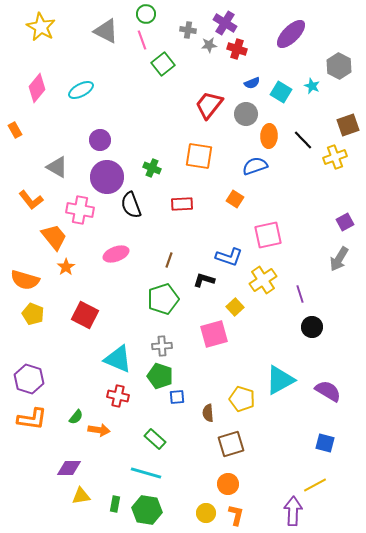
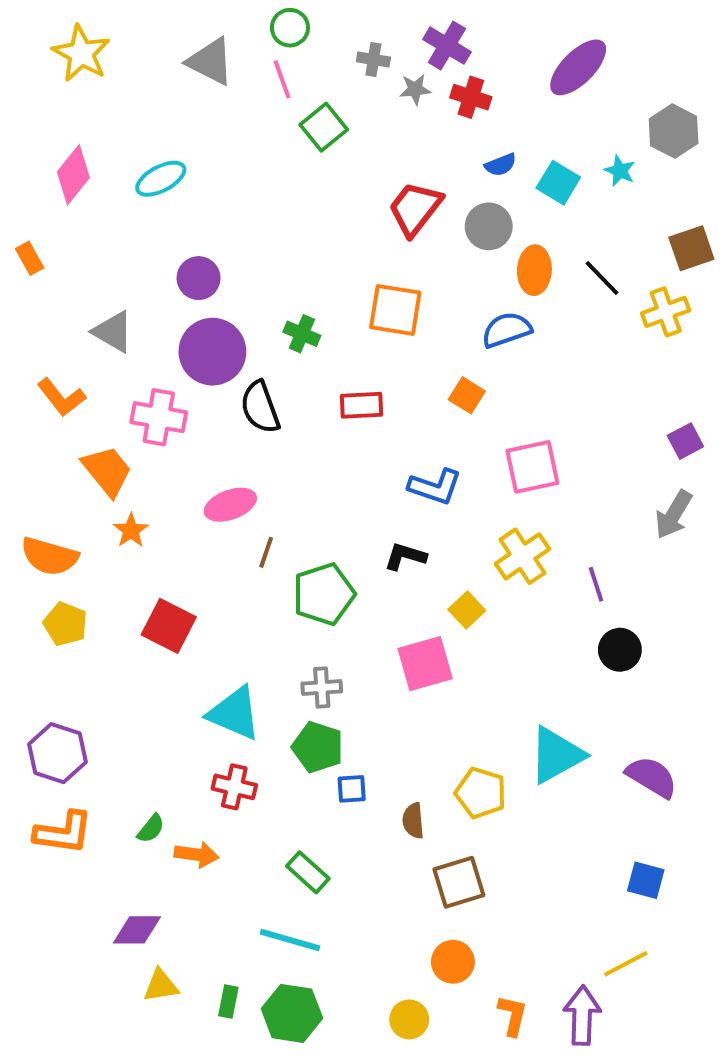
blue L-shape: (229, 257) -> (435, 487), moved
brown line: (169, 260) -> (266, 552), moved
orange L-shape: (236, 515) -> (513, 1015), moved

